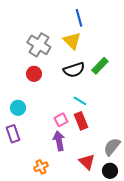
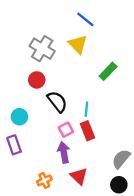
blue line: (79, 18) -> (85, 19), turned -36
black semicircle: (74, 70) -> (57, 102), moved, turned -110
cyan line: (80, 101) -> (86, 109), turned 64
red triangle: (87, 162) -> (79, 176), moved

